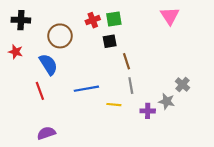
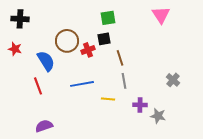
red cross: (93, 20) -> (88, 50), moved
brown circle: (60, 36) -> (67, 41), moved
gray star: (167, 101) -> (158, 116), moved

